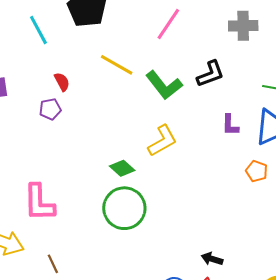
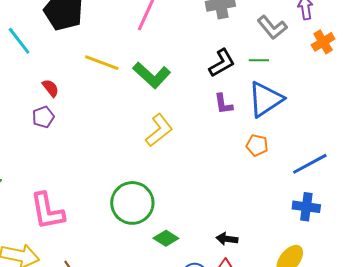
black L-shape: (210, 74) -> (222, 63), moved
green diamond: (122, 168) -> (166, 238), moved

